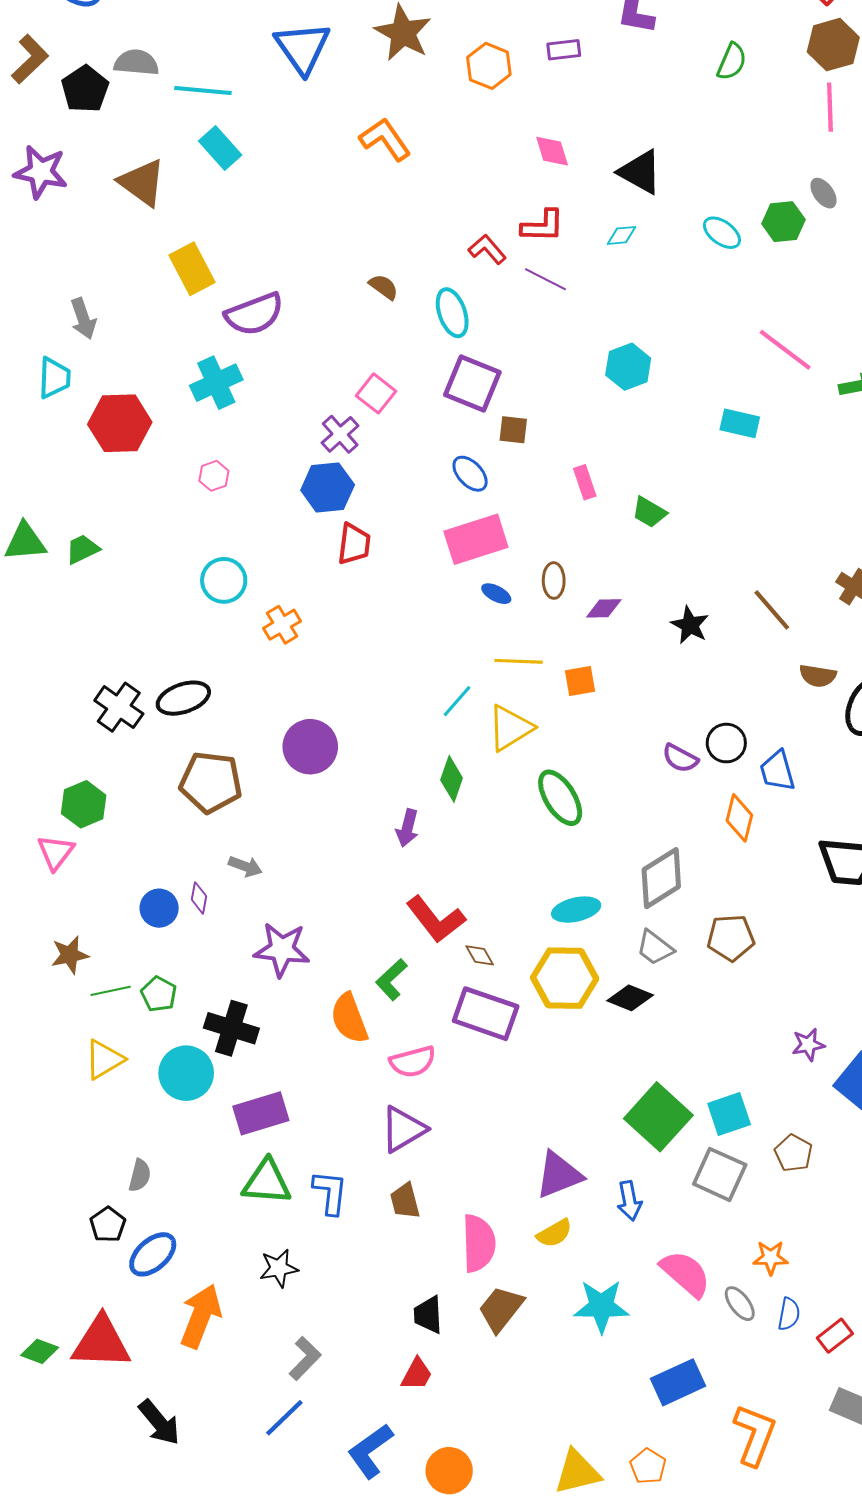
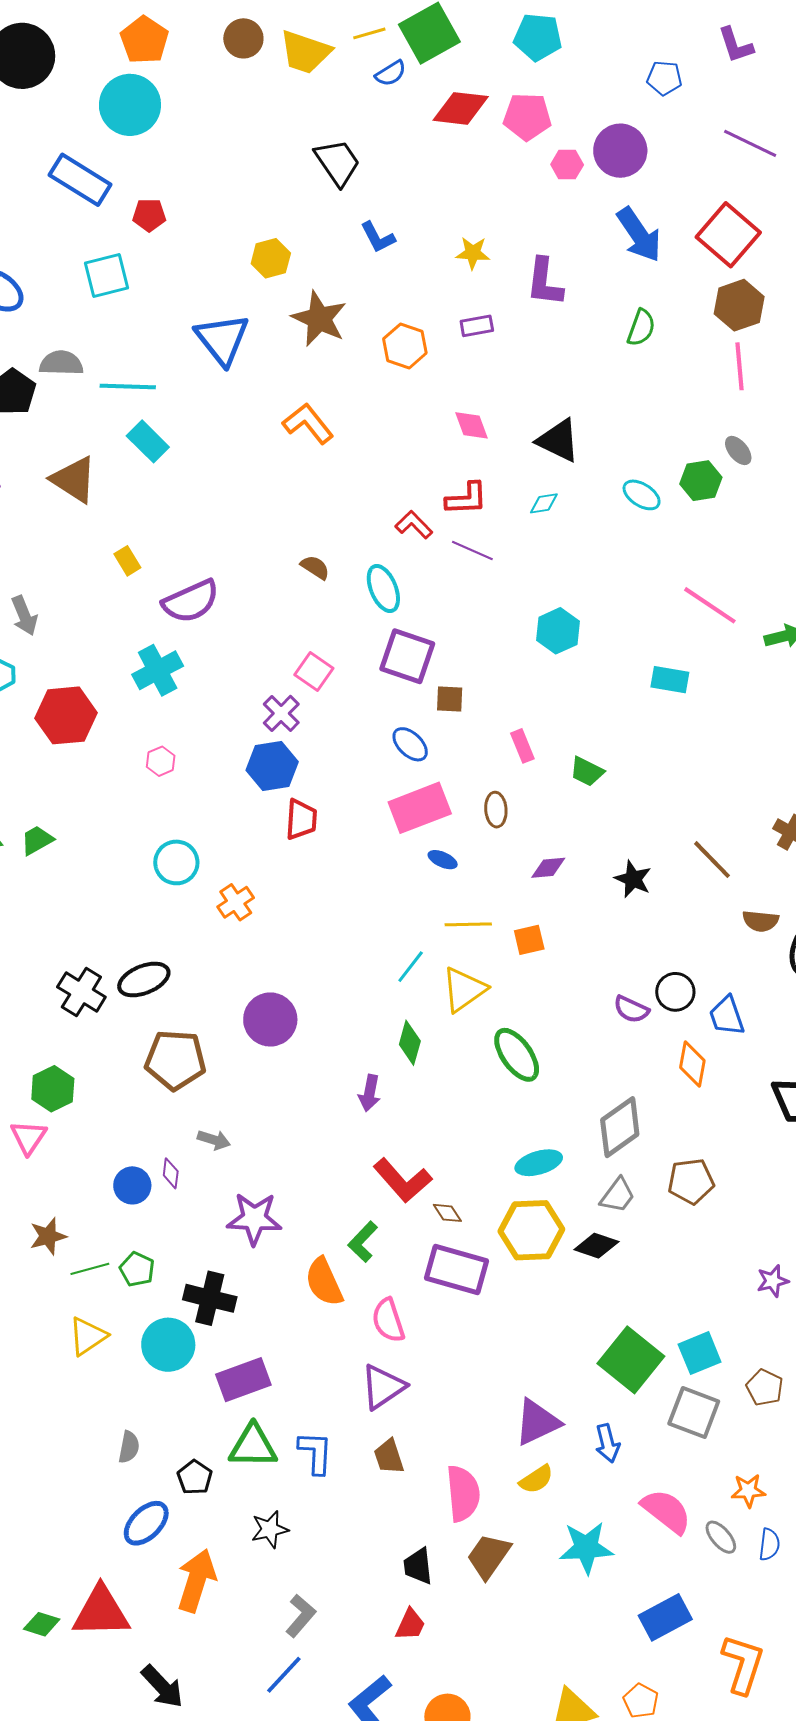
yellow rectangle: (192, 269) -> (127, 561), size x0.6
brown ellipse: (554, 581) -> (496, 810), moved
gray trapezoid: (655, 948) -> (618, 1195), turned -87
pink semicircle: (413, 1062) -> (388, 1320), turned 90
black pentagon: (108, 1225) -> (195, 1477), moved

